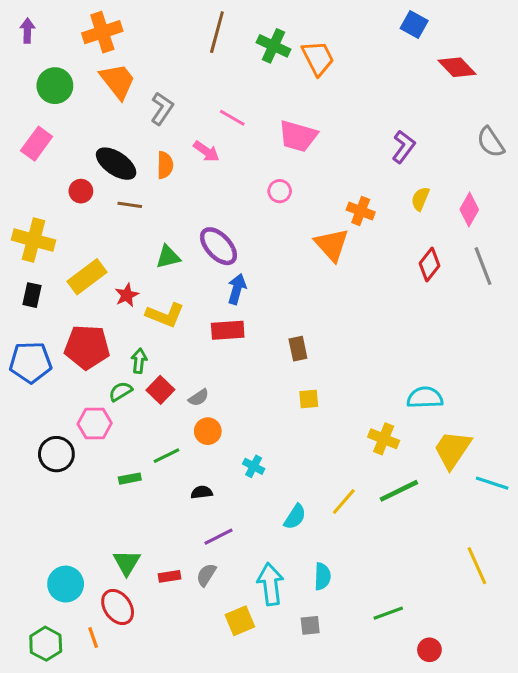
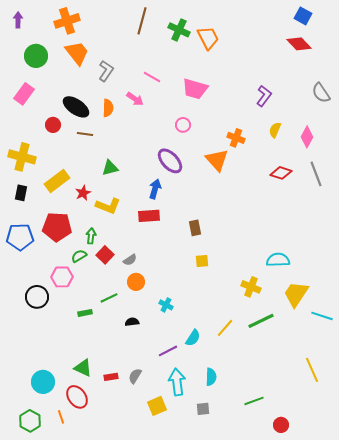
blue square: (414, 24) -> (303, 16), moved
purple ellipse: (218, 246) -> (170, 161), moved
red diamond: (429, 265) -> (281, 173), turned 70
purple line: (218, 537) -> (168, 351), moved
green triangle: (127, 563) -> (83, 368), turned -36

